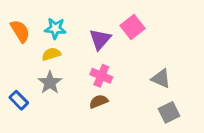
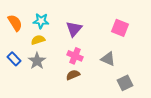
pink square: (132, 27) -> (120, 28), moved, turned -30
gray triangle: (161, 78) -> (108, 59), moved
blue rectangle: (19, 100) -> (14, 59), moved

